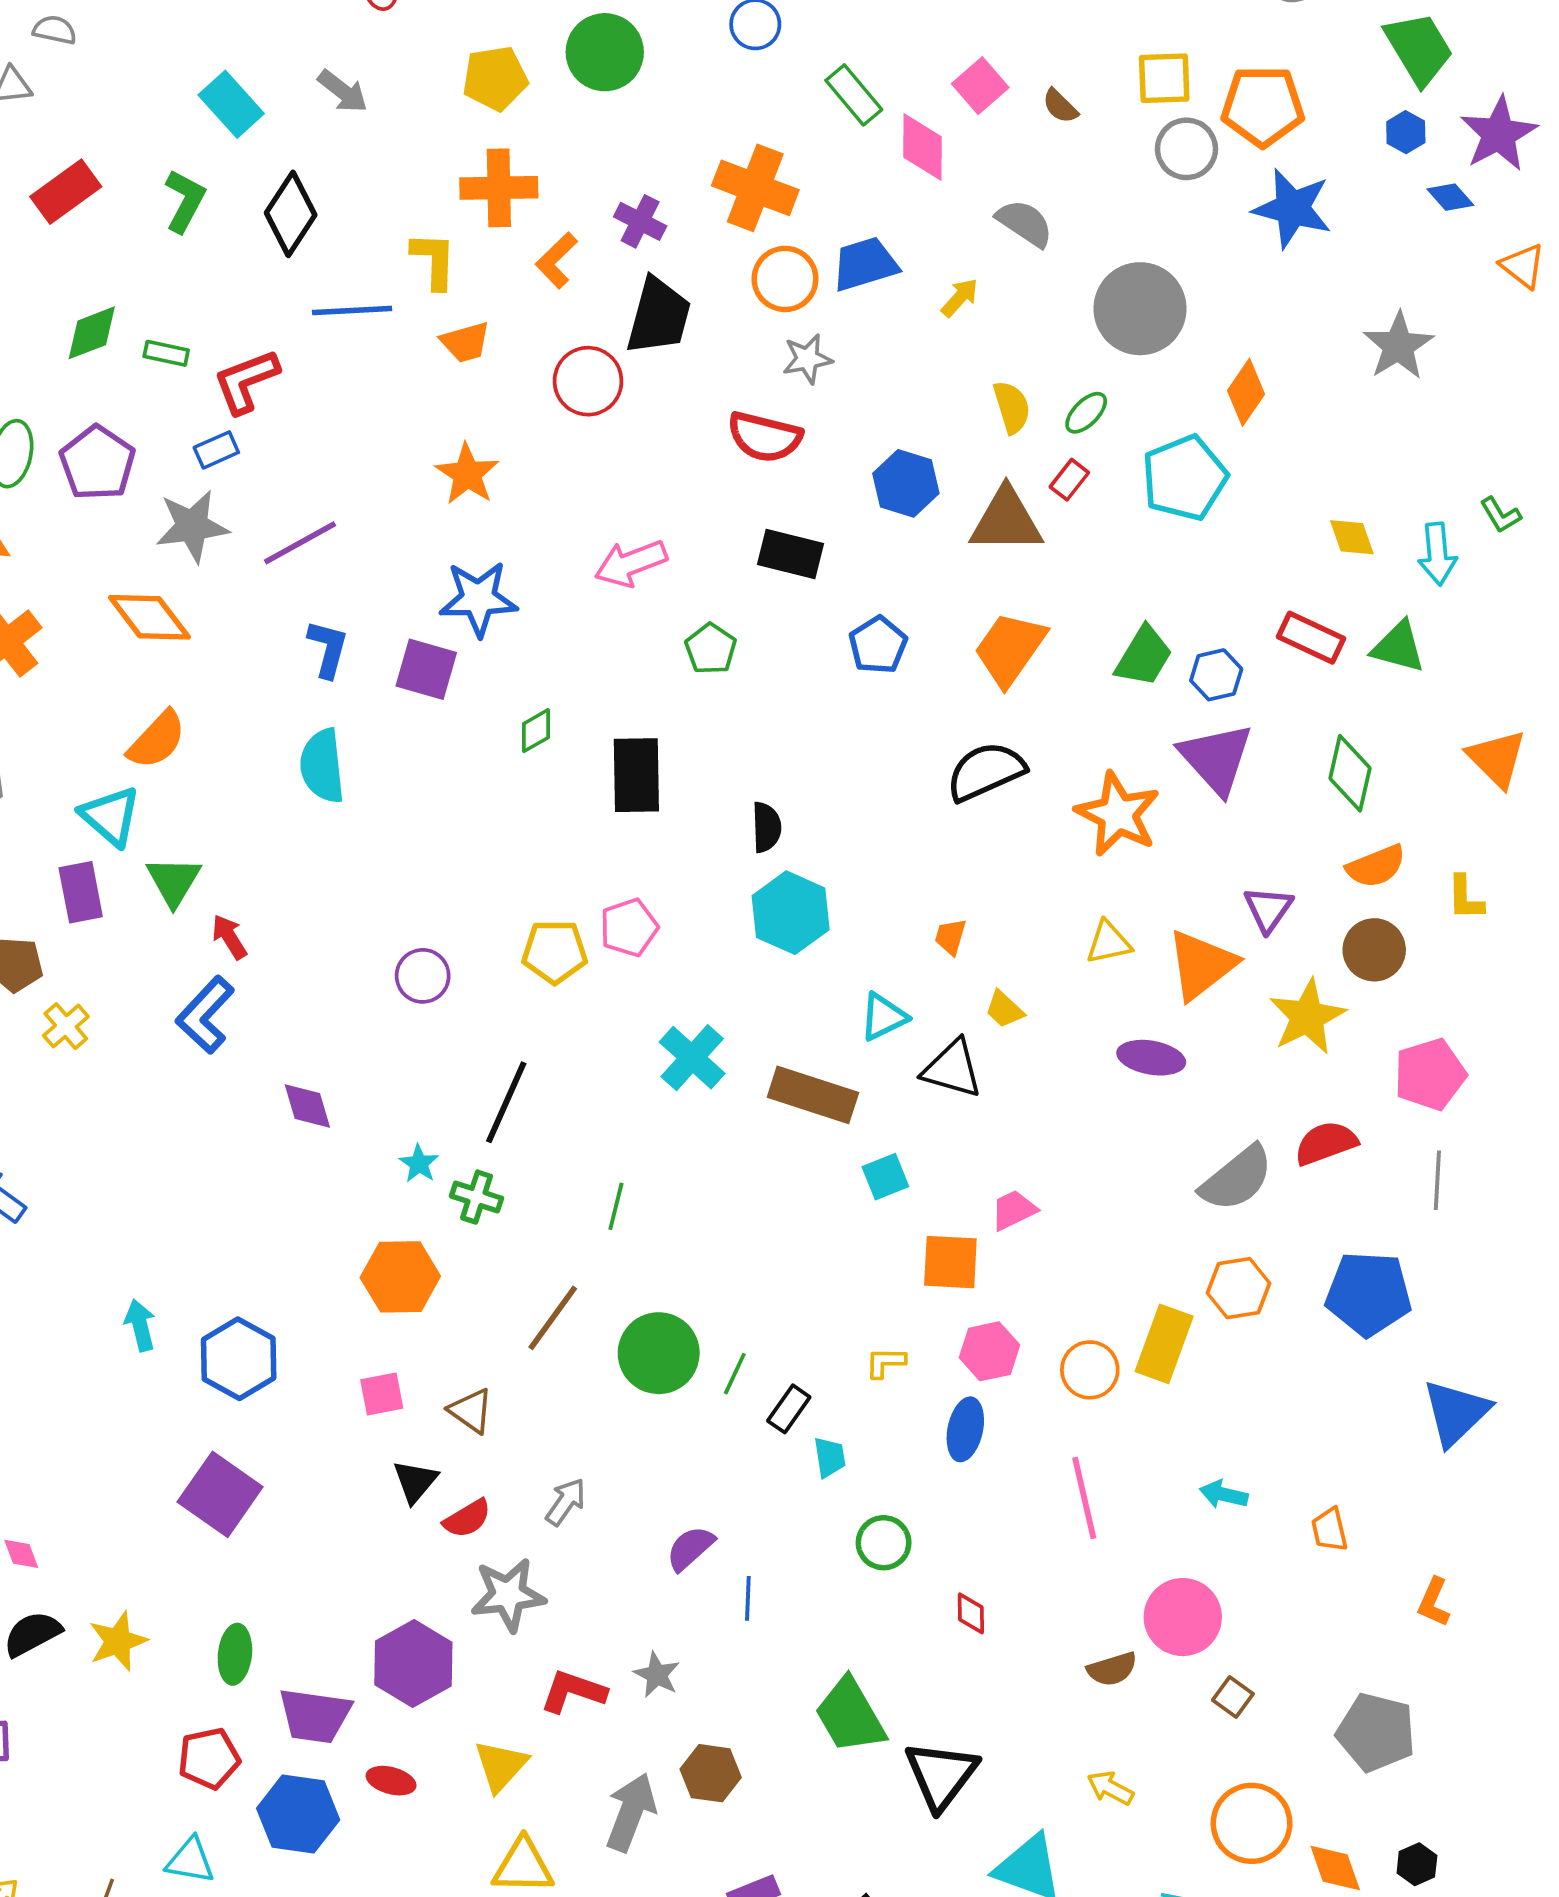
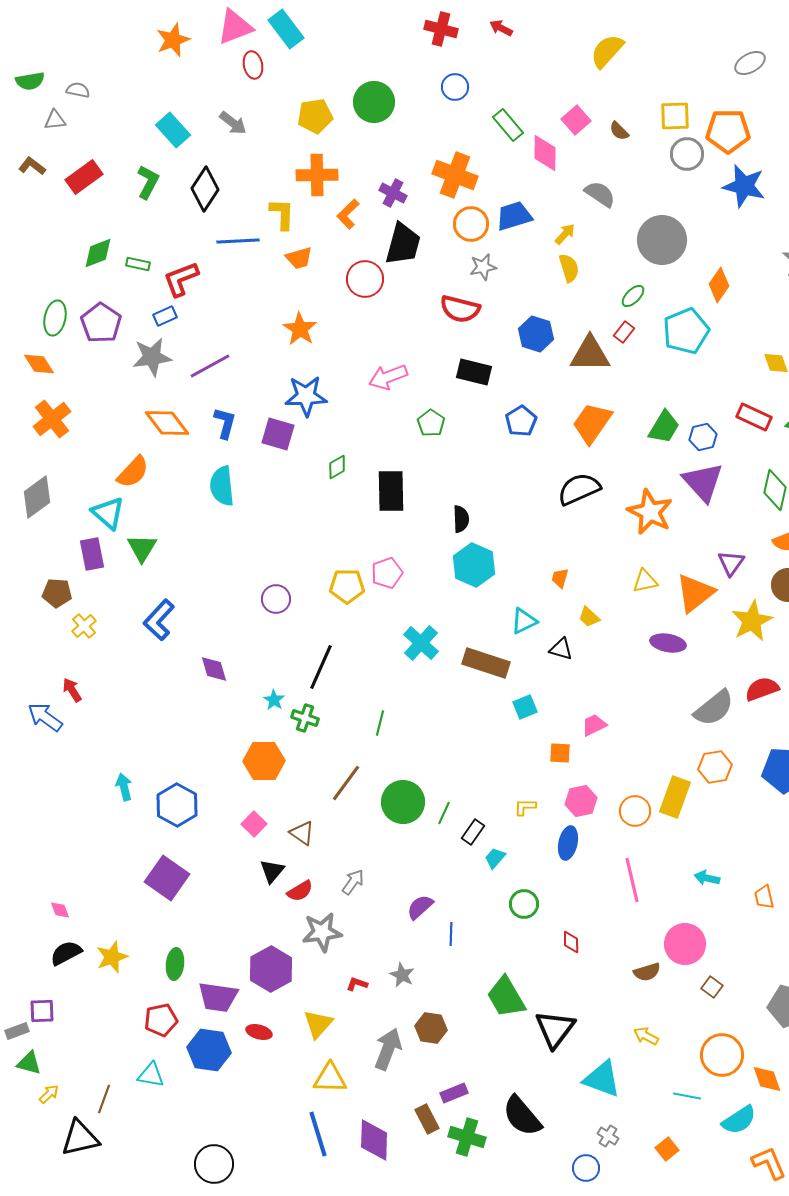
yellow semicircle: (1012, 407) -> (569, 268), moved
orange diamond: (149, 617) -> (167, 423), moved
red arrow: (229, 937) -> (72, 690), moved
black triangle: (952, 1069) -> (561, 649), size x0.7
orange square: (950, 1262) -> (560, 753), size x0.7
pink square: (382, 1394) -> (254, 824), turned -35
cyan trapezoid: (830, 1457) -> (495, 858), turned -130
red L-shape: (573, 1691) -> (357, 984), size x0.6

